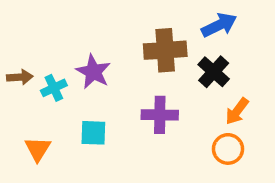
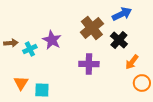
brown cross: (165, 50) -> (92, 28), turned -35
cyan square: (93, 133) -> (42, 90), moved
orange circle: (228, 149) -> (142, 83), moved

